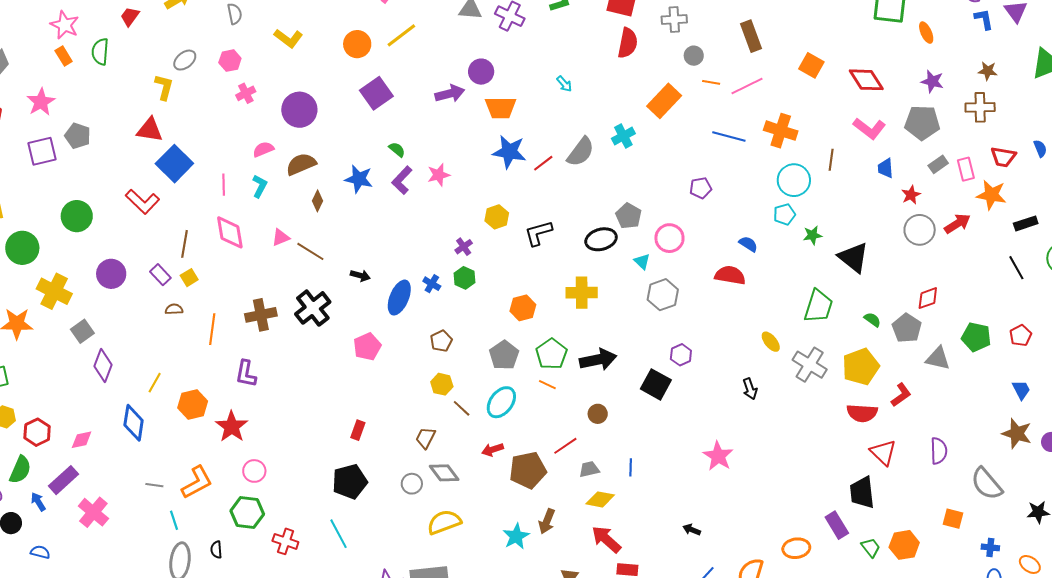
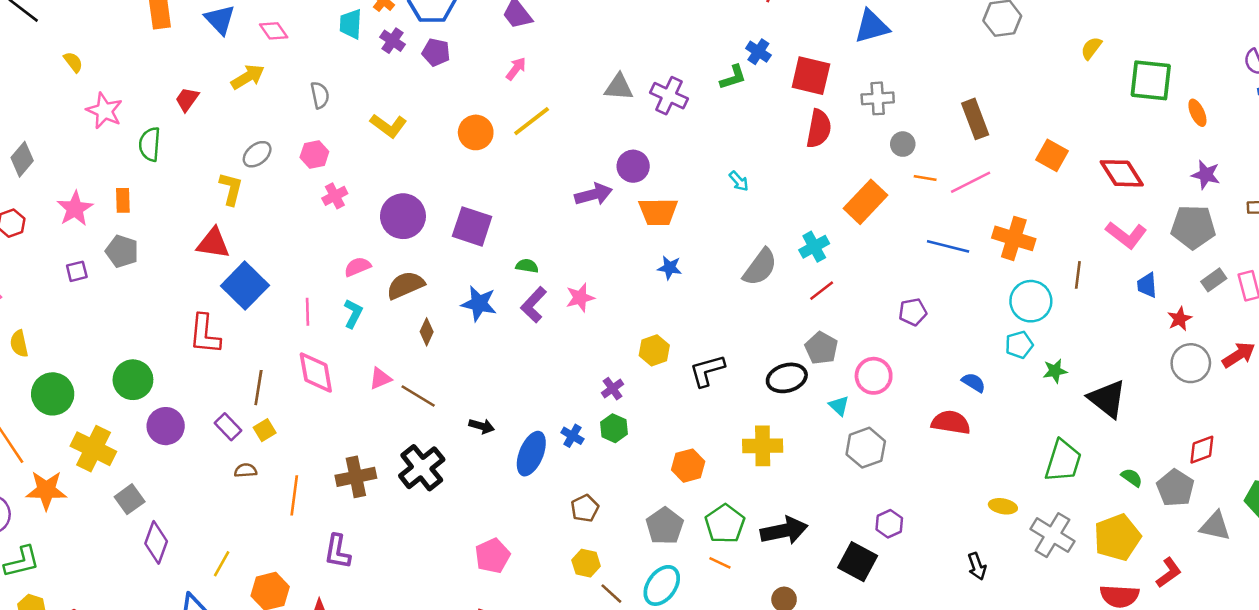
orange rectangle: (64, 56) -> (123, 200), moved, turned 30
purple square: (376, 93) -> (472, 226), moved, turned -36
green semicircle: (397, 150) -> (527, 266), turned -30
purple square: (42, 151) -> (77, 271), size x0.6
blue star: (509, 152) -> (670, 268), size x0.6
red line: (543, 163) -> (822, 291), moved
red L-shape: (143, 202) -> (205, 334), turned 52
green circle: (77, 216) -> (133, 380), moved
yellow ellipse: (771, 342) -> (1003, 506), turned -40
pink pentagon: (367, 347) -> (493, 556), moved

